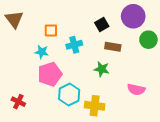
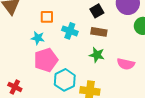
cyan cross: (74, 45) -> (70, 31), turned 35
brown rectangle: (113, 47) -> (99, 32), moved
pink semicircle: (136, 89) -> (126, 64), moved

